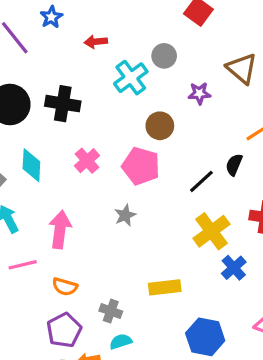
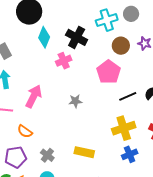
black cross: (63, 104) -> (77, 37), moved
brown circle: (160, 126) -> (121, 46), moved
cyan diamond: (31, 165) -> (44, 37), moved
pink pentagon: (141, 166) -> (108, 72), moved

